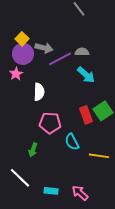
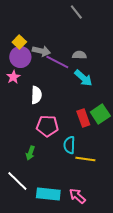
purple line: (60, 59) -> (57, 62), turned 55
cyan semicircle: (72, 142) -> (69, 145), turned 30
yellow line: (99, 156) -> (85, 159), moved
cyan rectangle: (51, 191) -> (48, 194), size x1.6

